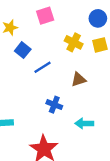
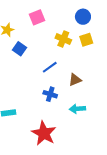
blue line: (42, 67) -> (50, 67), moved
brown triangle: (79, 79) -> (75, 80), moved

